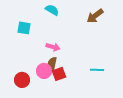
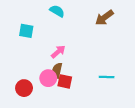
pink arrow: (53, 47) -> (58, 52), turned -56
red square: (59, 74) -> (65, 81), turned 32

